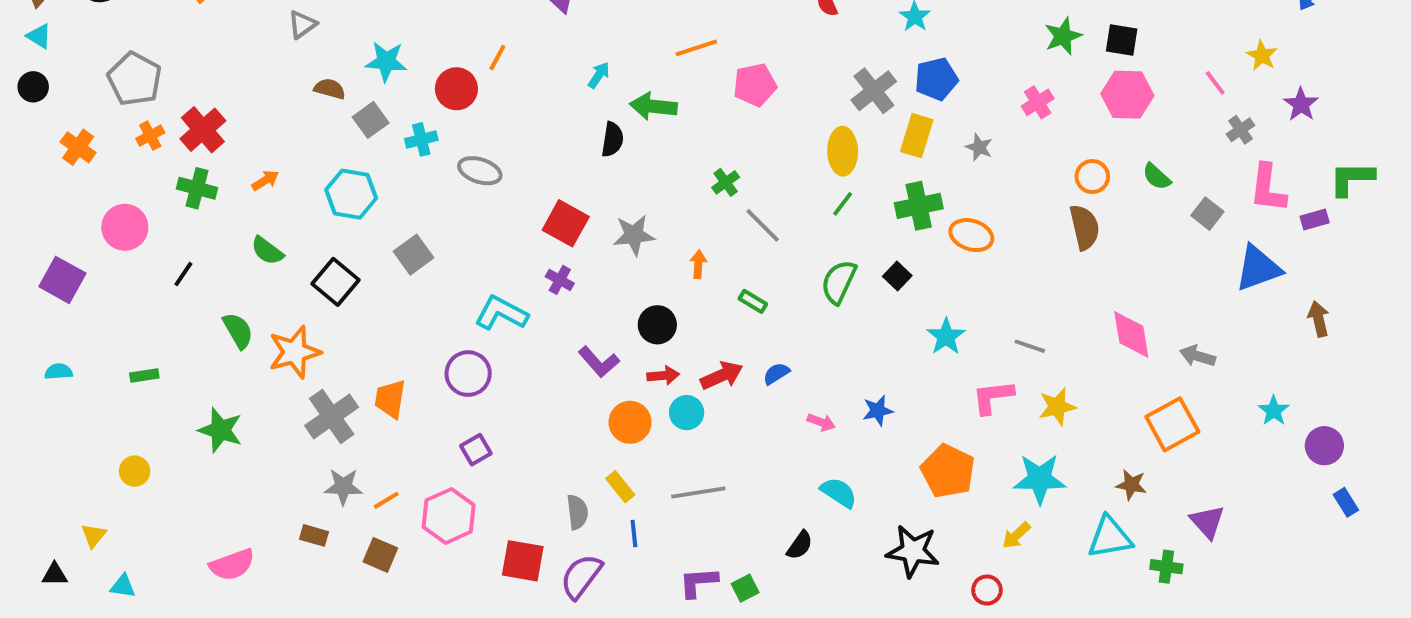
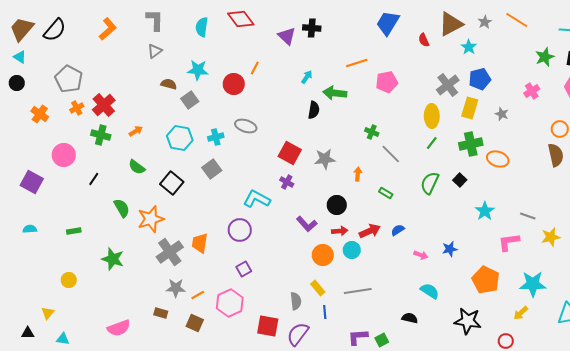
cyan cross: (421, 139) -> (216, 137), moved
green cross: (726, 182) -> (372, 132), turned -32
yellow star: (1057, 407) -> (551, 237), moved
black semicircle: (800, 545) -> (410, 318), turned -112

